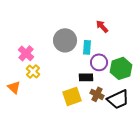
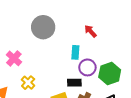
gray circle: (65, 40) -> (43, 27), moved
yellow cross: (33, 71) -> (28, 83), moved

